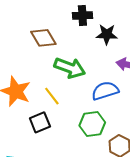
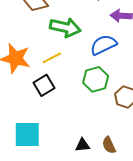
yellow line: (52, 96) -> (52, 58), turned -72

